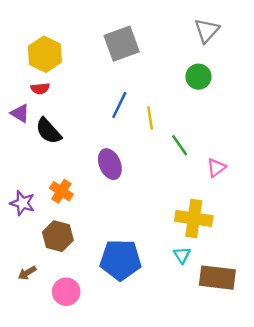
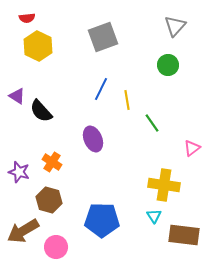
red semicircle: (40, 88) -> (27, 18), moved
pink triangle: (216, 168) -> (192, 148), moved
brown arrow: (27, 273) -> (23, 231), size x2.0

